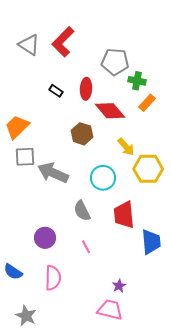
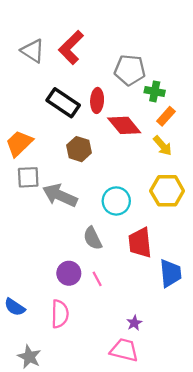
black rectangle: (56, 91) -> (63, 103), size x2.0
brown hexagon: (82, 134) -> (79, 149), moved
yellow arrow: (126, 147) -> (163, 146), moved
purple circle: (45, 238) -> (69, 273), moved

